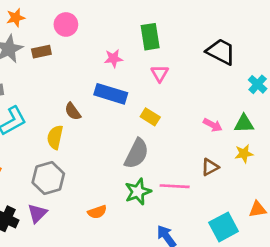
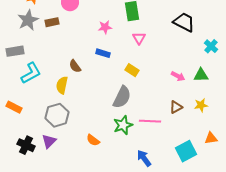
blue rectangle: (111, 94) -> (103, 53), size x0.6
yellow star: (244, 154) -> (201, 105), moved
orange semicircle: (97, 212) -> (93, 140), turned 56

